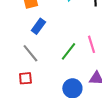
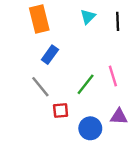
red square: (25, 78) -> (61, 110), moved

